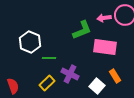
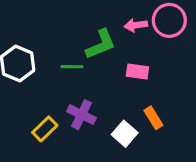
pink rectangle: (105, 47) -> (137, 71), size x0.6
green line: (49, 58) -> (72, 67), moved

